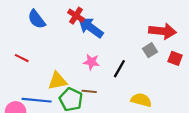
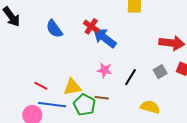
gray square: (150, 50) -> (160, 72), moved
red line: (22, 58) -> (41, 86), moved

